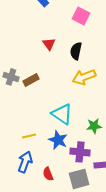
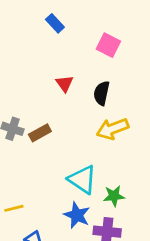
green star: (94, 126) -> (114, 196), moved
yellow line: (29, 136) -> (14, 208), moved

